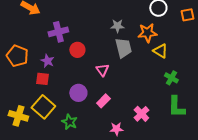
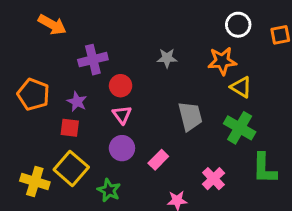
gray star: (117, 26) -> (167, 58), moved
gray trapezoid: (123, 48) -> (190, 116), moved
pink triangle: (102, 70) -> (122, 115), moved
green cross: (171, 78) -> (240, 128), moved, size x1.5

